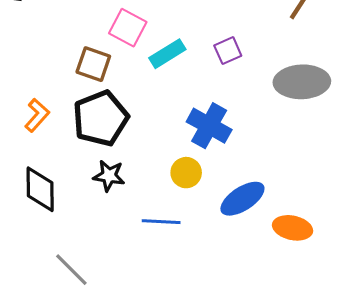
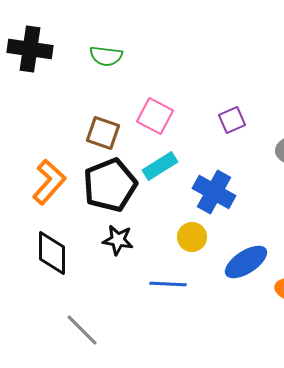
pink square: (128, 28) -> (155, 116), moved
cyan rectangle: (167, 54) -> (160, 166), moved
orange L-shape: (37, 115) -> (49, 182), size x1.4

